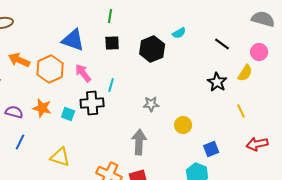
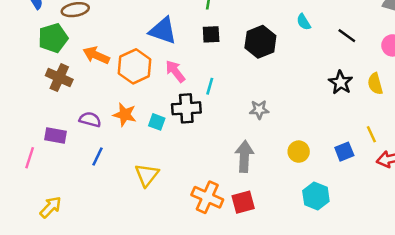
cyan semicircle: (179, 33) -> (304, 22), moved, turned 88
yellow semicircle: (245, 73) -> (375, 84), moved, turned 132
yellow line: (241, 111) -> (371, 134), moved
yellow circle: (183, 125) -> (299, 152), moved
blue square: (211, 149) -> (344, 152), moved
yellow triangle: (60, 157) -> (147, 175), turned 50

